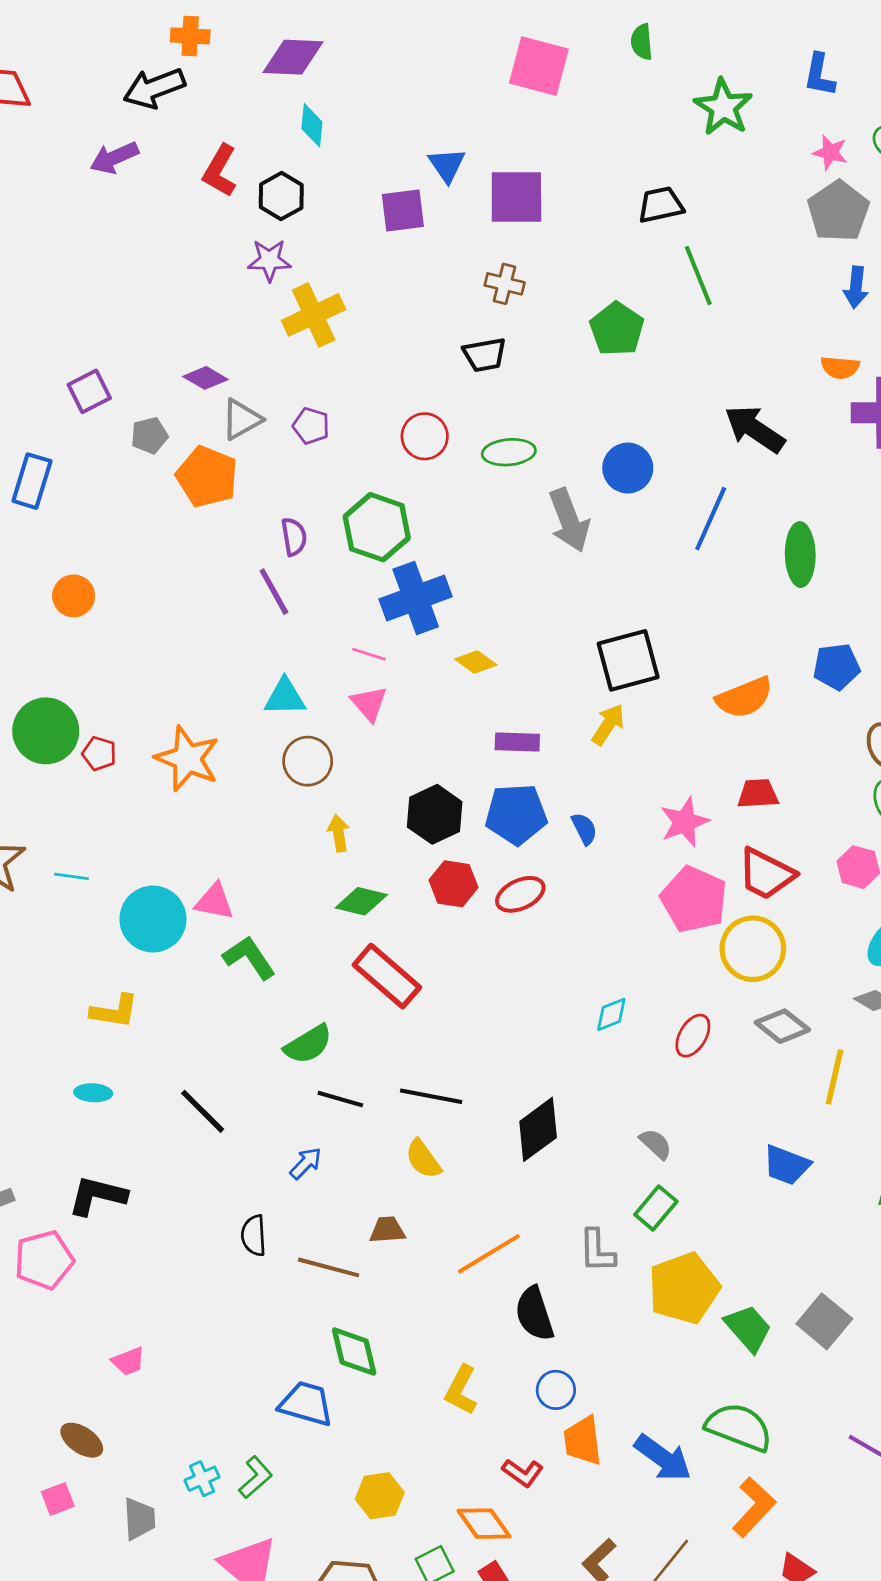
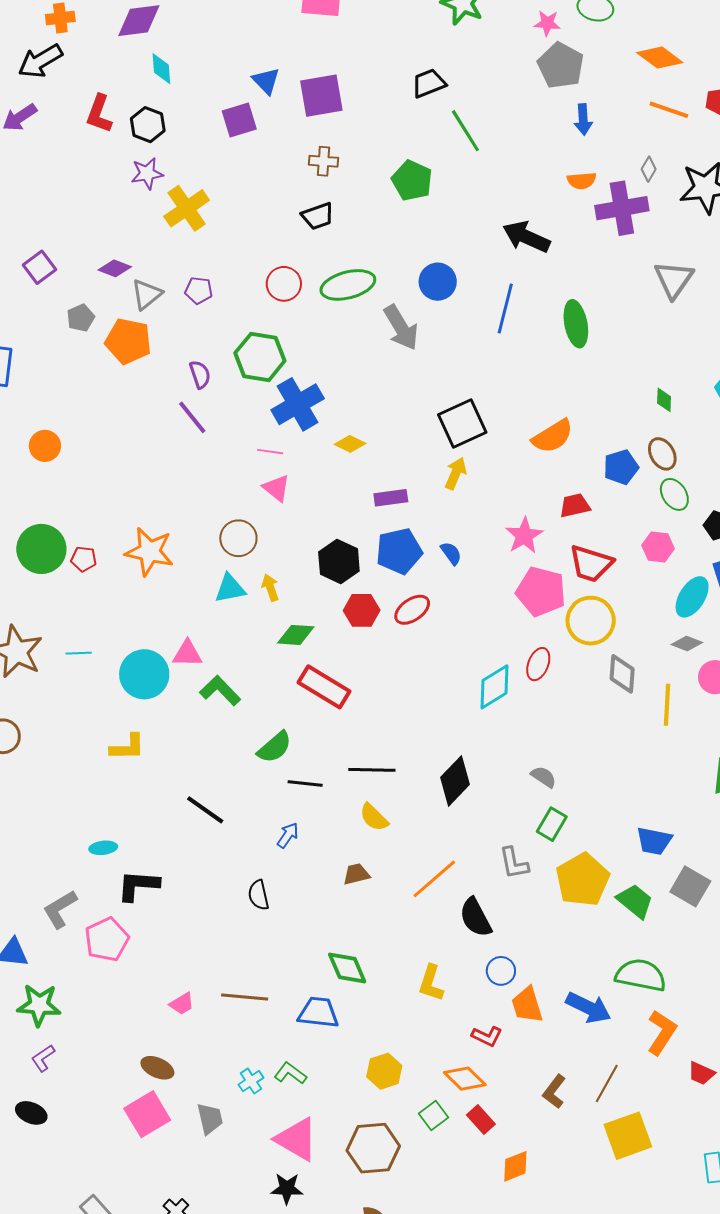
purple square: (89, 391) -> (39, 267), moved
green ellipse: (509, 452) -> (348, 285), size x1.4
blue pentagon: (837, 667) -> (621, 467), moved
cyan triangle: (285, 697) -> (230, 588), moved
cyan diamond: (611, 1014) -> (494, 687), size x1.6
gray diamond: (782, 1026) -> (622, 674), turned 66
red ellipse: (693, 1036) -> (538, 664), moved
cyan ellipse: (93, 1093) -> (103, 848), moved
blue trapezoid: (787, 1165) -> (654, 841), moved
brown line: (329, 1267) -> (245, 997), moved
green L-shape: (255, 1477) -> (290, 1073), turned -92
pink square: (58, 1499) -> (147, 1114), size x1.8

